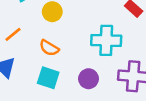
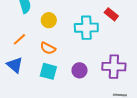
cyan cross: (106, 40) -> (86, 28), moved

